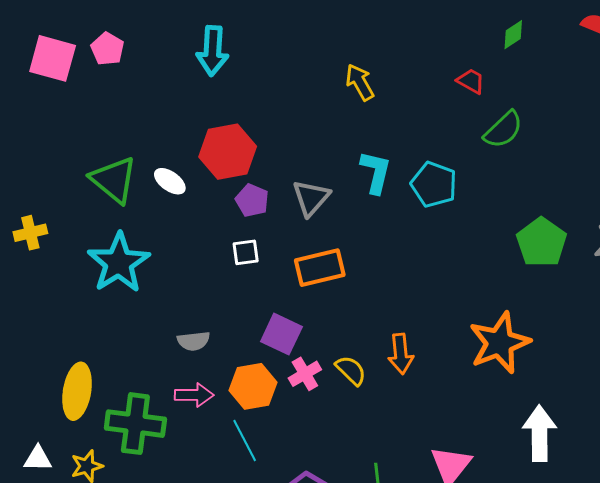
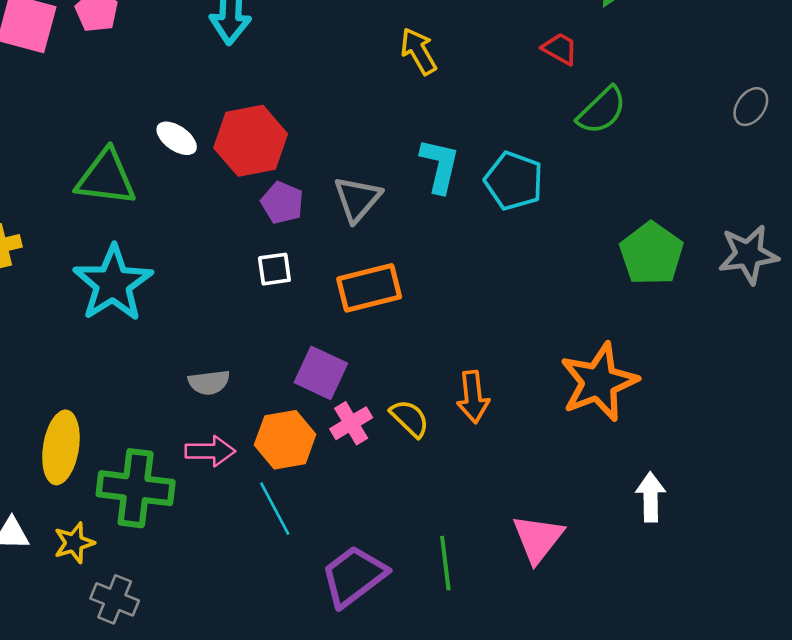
green triangle: (114, 180) -> (106, 178), turned -32
white ellipse: (170, 181) -> (177, 138), moved
white arrow: (540, 433) -> (651, 497), size x0.7

